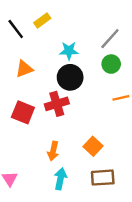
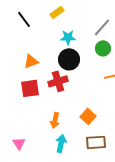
yellow rectangle: (42, 21) -> (57, 12), moved
orange triangle: (24, 69) -> (31, 61), moved
red square: (23, 112) -> (30, 88), turned -30

